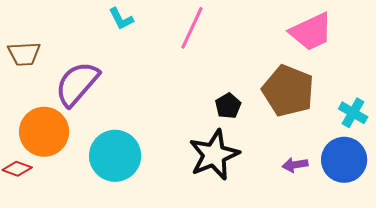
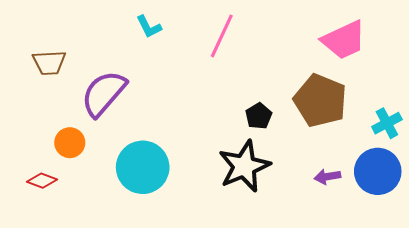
cyan cross: (353, 113) -> (387, 123), turned 32
orange circle: (44, 132) -> (70, 143), size x0.6

